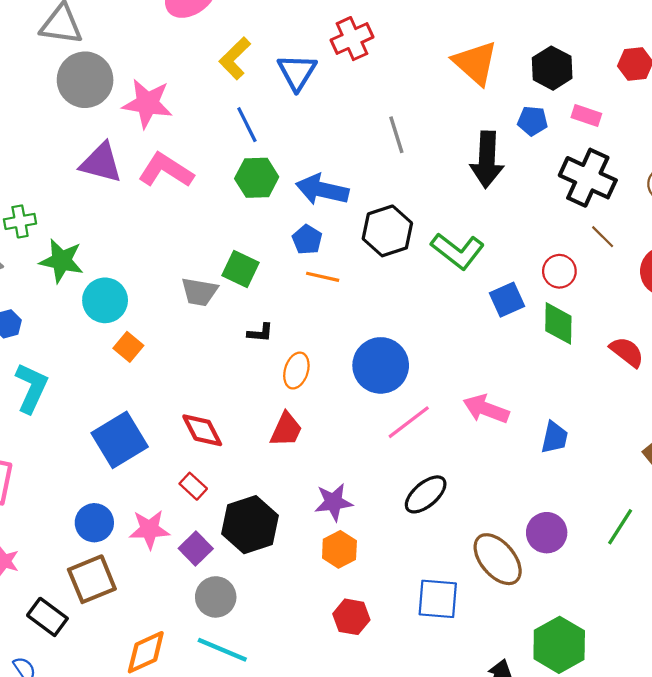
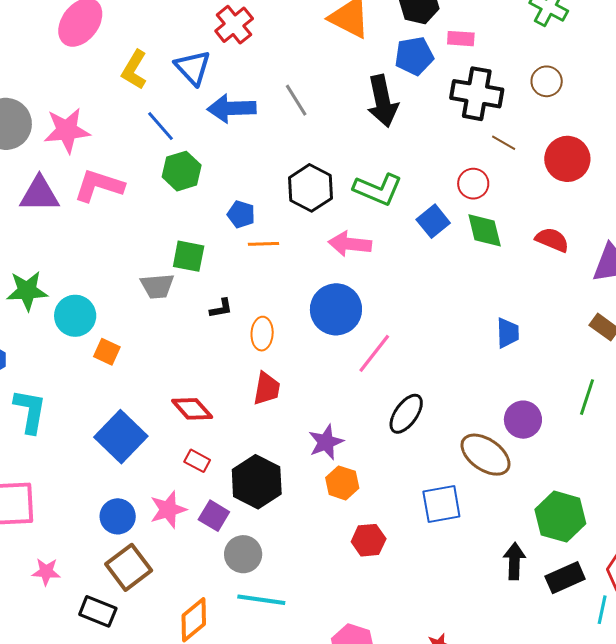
blue pentagon: (533, 121) -> (414, 56), size x1.4
blue arrow: (322, 190) -> (232, 108), moved
pink arrow: (486, 409) -> (350, 244), moved

